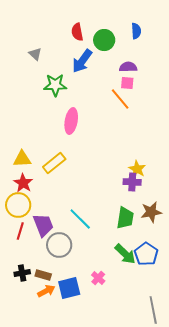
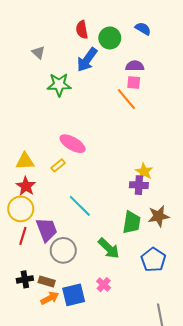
blue semicircle: (136, 31) -> (143, 29), turned -56
pink ellipse: (71, 121) -> (73, 144), moved, turned -70
yellow rectangle: (54, 163) -> (58, 165), size x0.6
cyan line: (80, 219) -> (80, 206), moved
green arrow: (125, 254) -> (109, 248), moved

